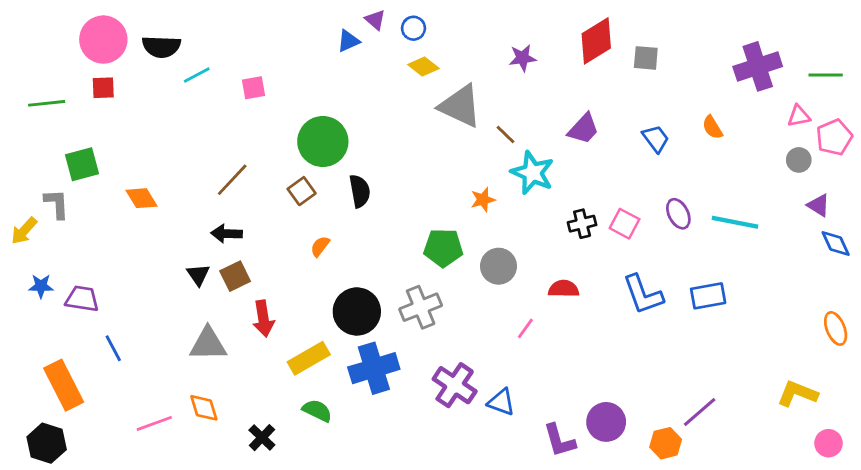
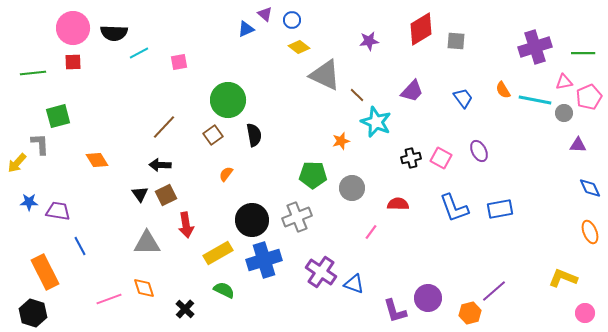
orange diamond: (142, 198) -> (97, 160), moved
purple triangle: (819, 205) -> (578, 145), turned -30
cyan line: (735, 222) -> (535, 100), moved
blue diamond: (836, 243) -> (590, 188), moved

